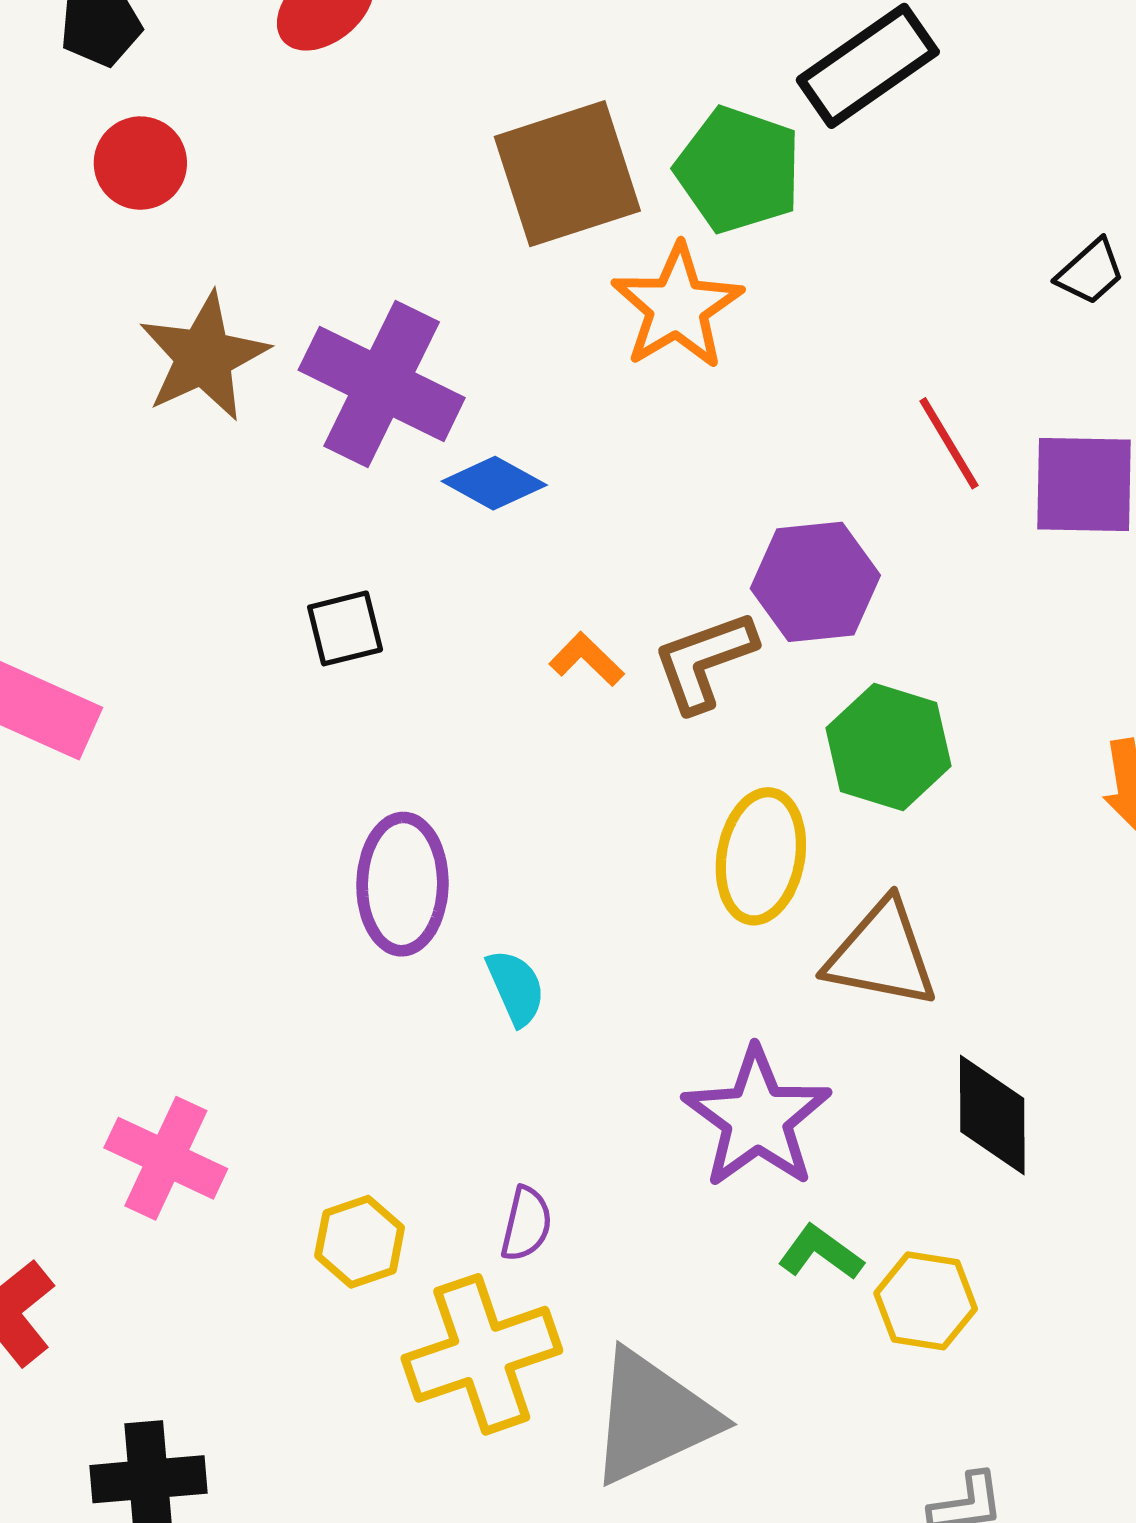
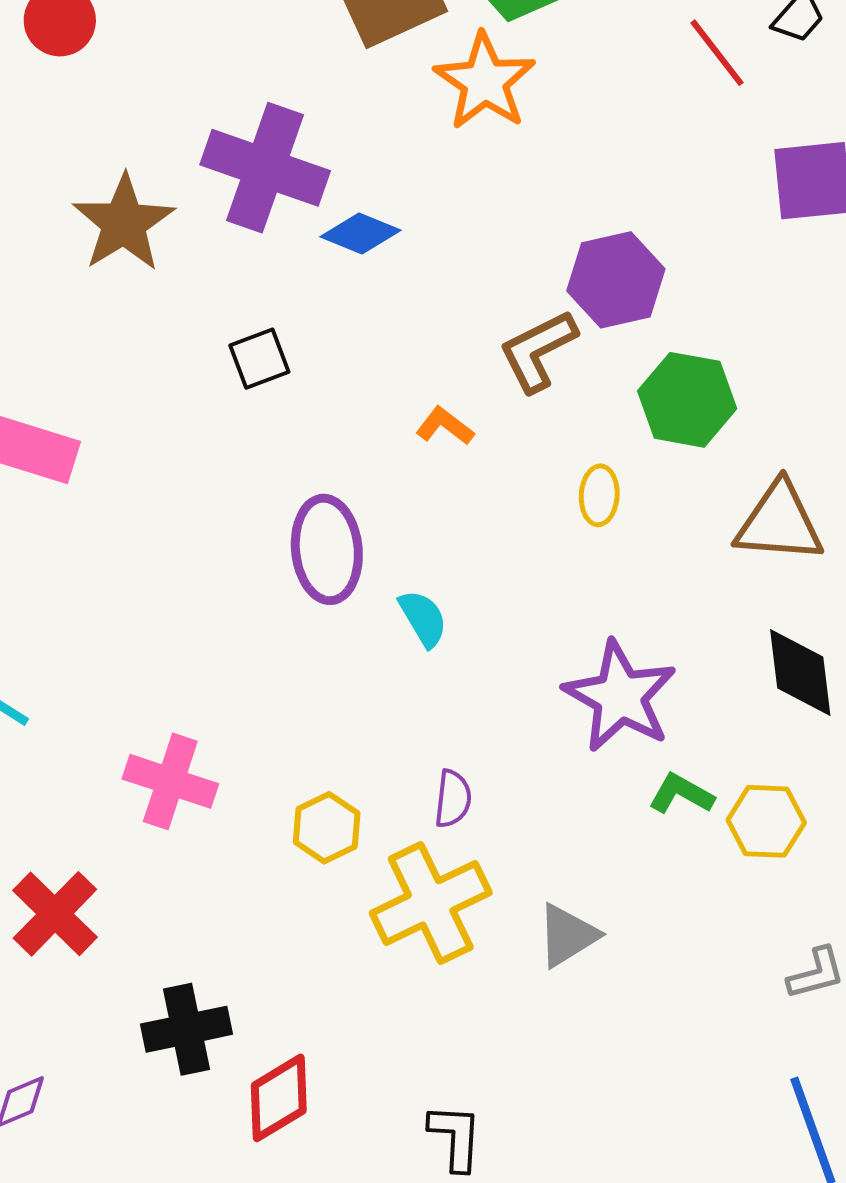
brown star: (204, 357) -> (124, 223), moved
red line: (949, 443) -> (717, 53), moved
orange L-shape: (587, 659) -> (445, 426), moved
yellow ellipse: (761, 856) -> (599, 495), size x0.6
brown triangle: (882, 954) -> (779, 523), moved
gray triangle: (653, 1417) -> (568, 935), size x0.6

